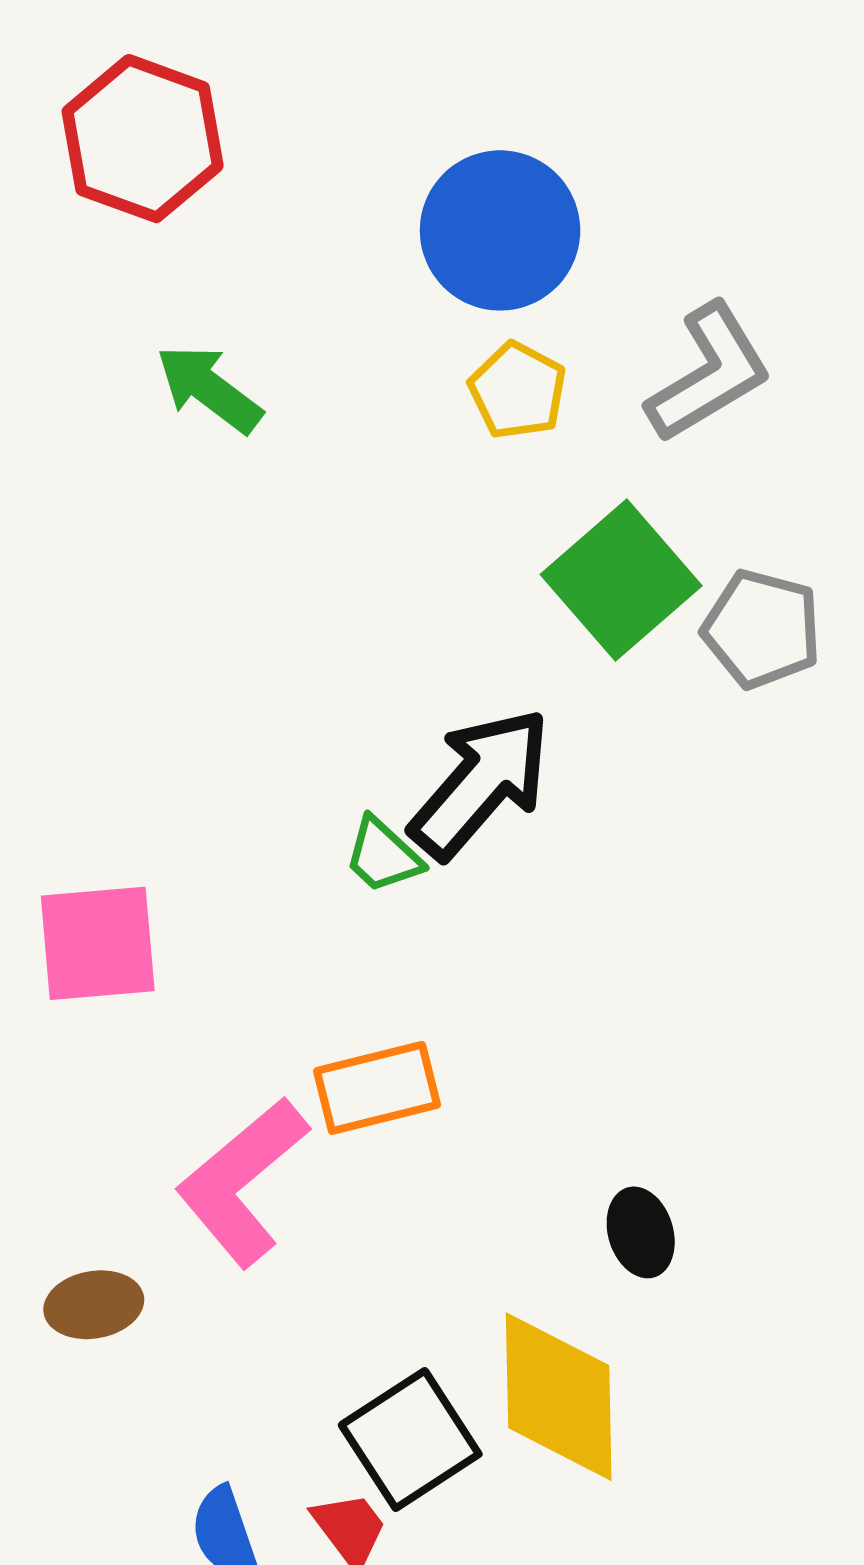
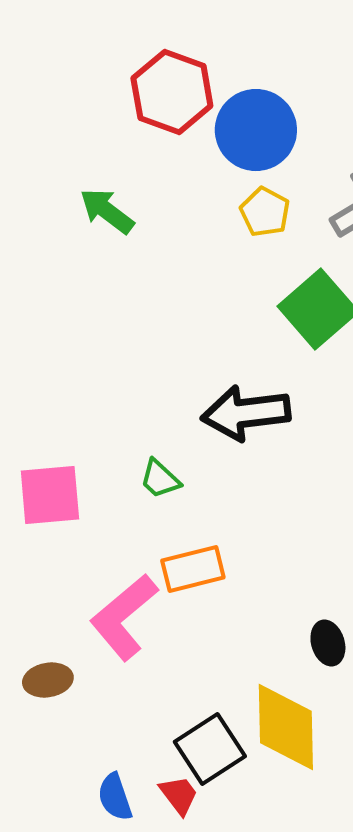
red hexagon: (143, 139) -> (172, 92), moved
black arrow: (481, 783) -> (246, 413), turned -138
green trapezoid: (383, 855) -> (160, 479), moved

